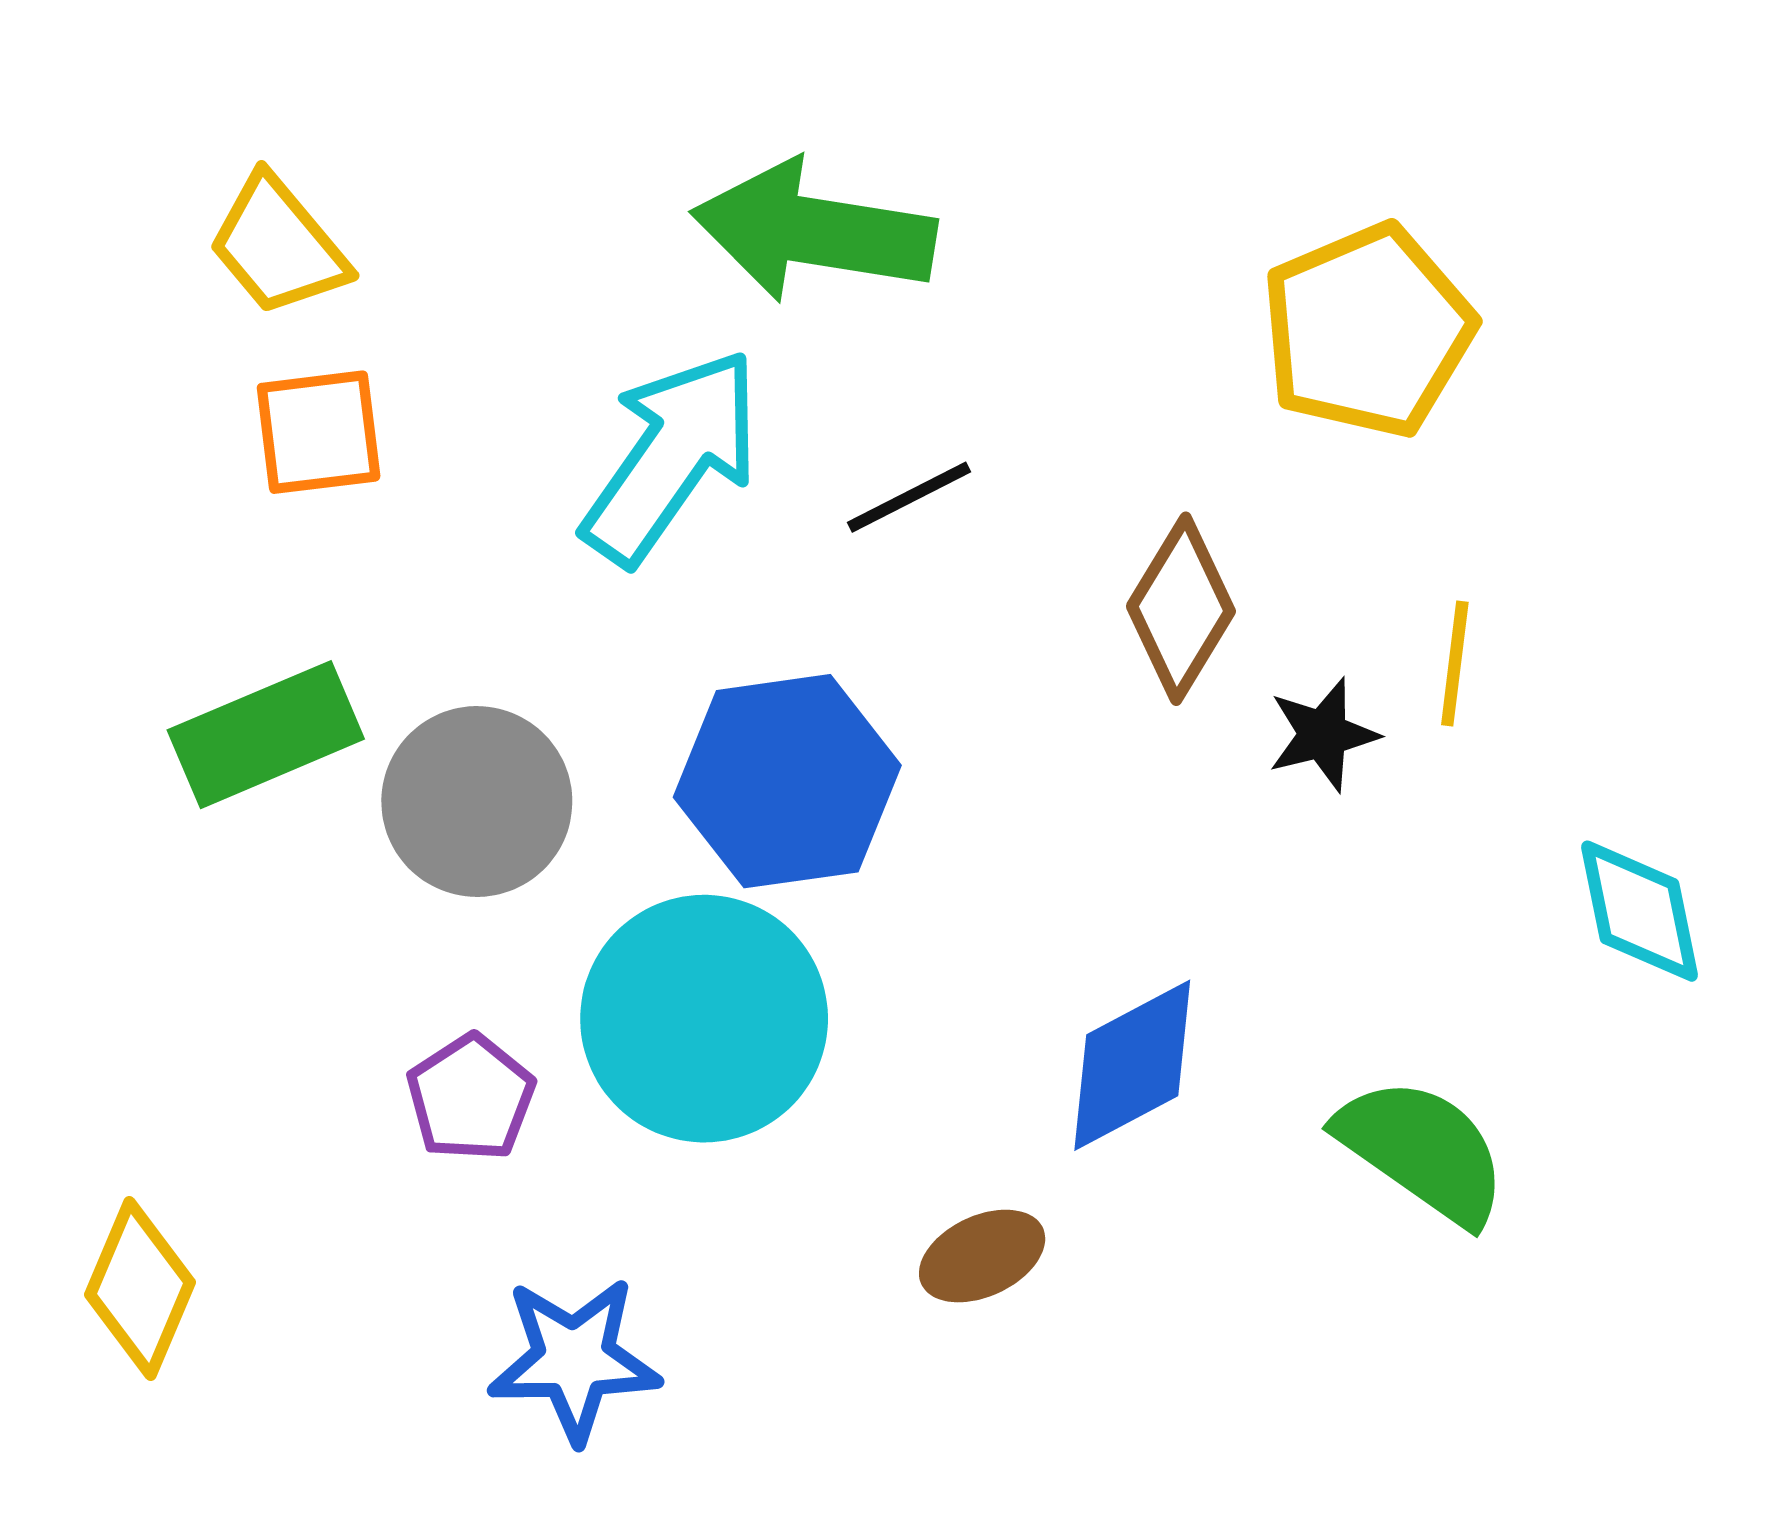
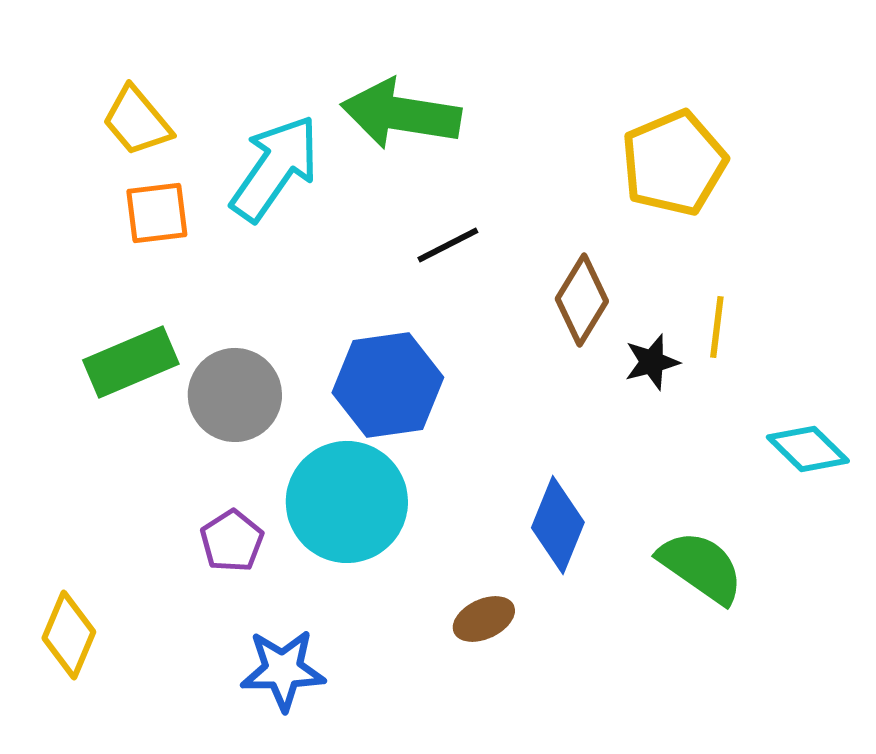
cyan arrow: (672, 457) -> (275, 168), moved
cyan diamond: (1640, 911) -> (808, 449), turned -34
blue diamond: (1132, 1065) -> (558, 525), turned -40

